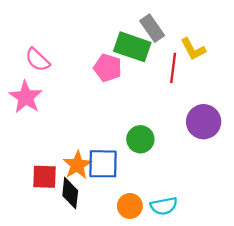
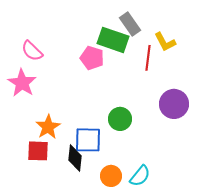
orange star: (77, 165) -> (48, 127), moved
black diamond: (70, 193) -> (75, 158), moved
cyan semicircle: (164, 206) -> (140, 176), turned -40

